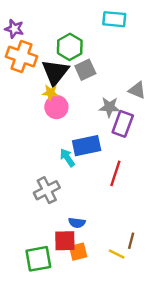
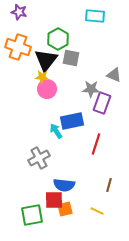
purple star: (14, 29) -> (19, 12), moved
gray square: (85, 70) -> (71, 58), turned 36
blue semicircle: (77, 223) -> (64, 185), size x1.5
brown line: (131, 241) -> (109, 185), moved

